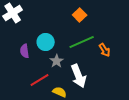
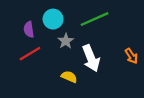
orange arrow: (105, 50) -> (131, 56), moved
red line: (40, 80) -> (30, 54), moved

